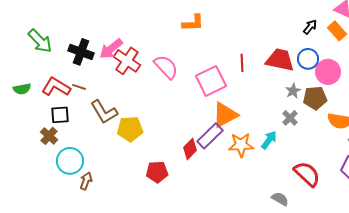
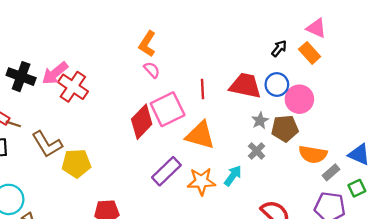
orange L-shape: (193, 23) -> (147, 44), turned 125
pink semicircle: (166, 67) -> (152, 70), moved, size x0.6
brown line: (79, 87) -> (13, 124), moved
orange triangle: (225, 115) -> (200, 135), moved, turned 44
red diamond: (190, 149) -> (142, 122), moved, size x1.4

